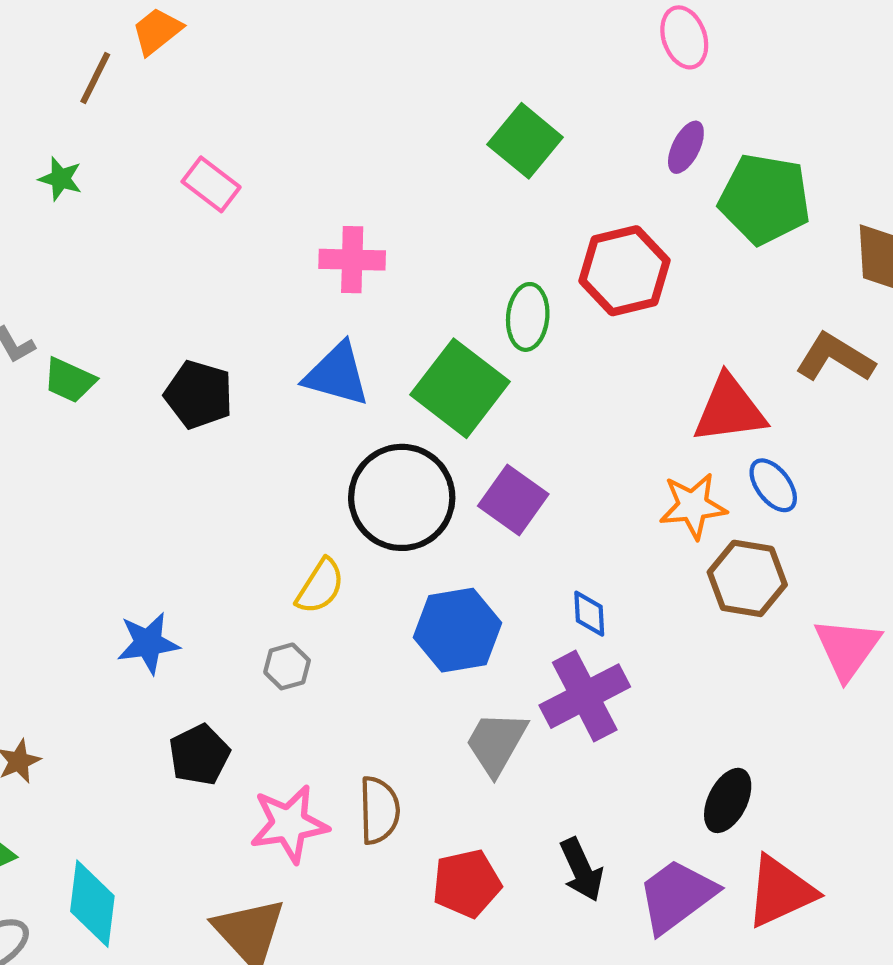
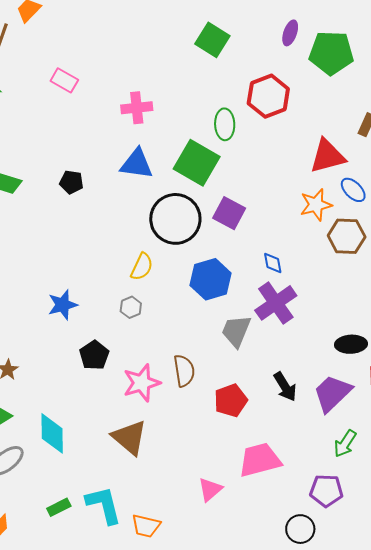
black pentagon: (199, 395) -> (71, 182), size x0.7
black ellipse: (728, 800) -> (351, 344), turned 68

